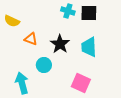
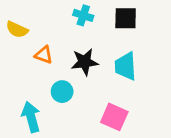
cyan cross: (68, 11) -> (83, 15), moved
black star: (60, 44) -> (85, 62), turned 30

